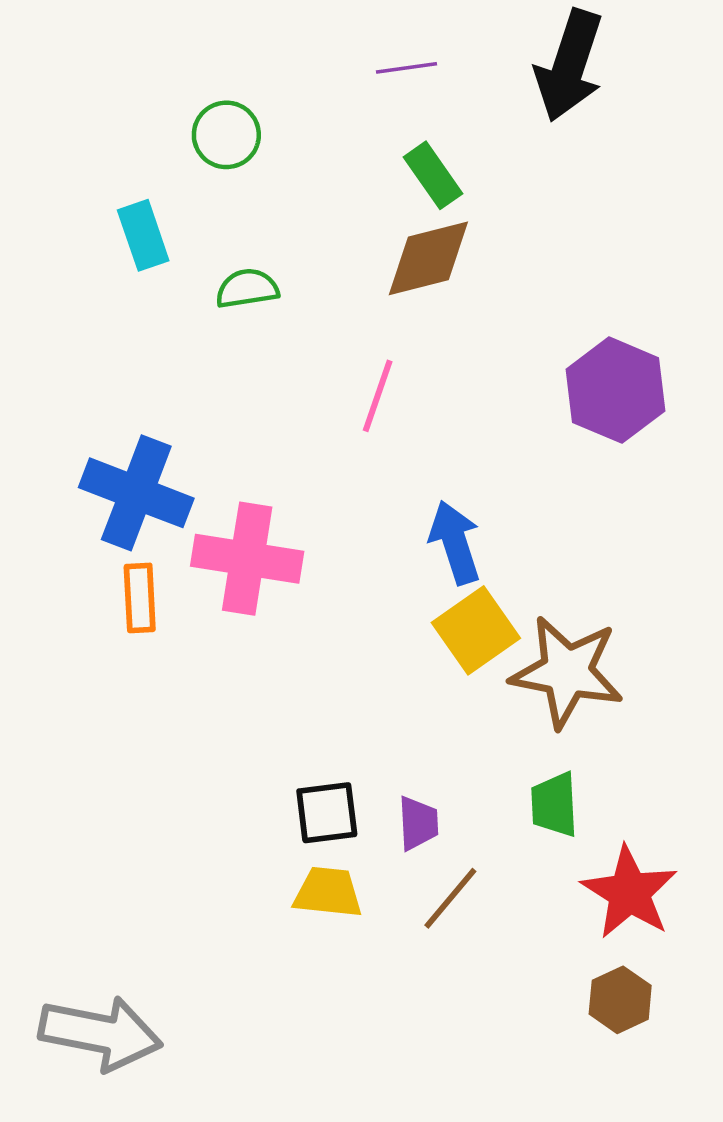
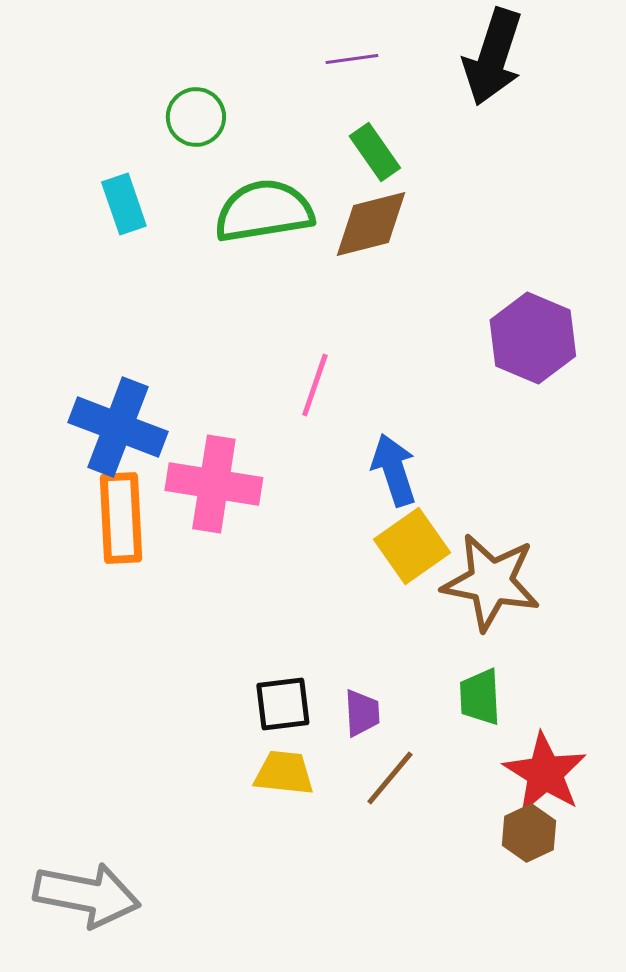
green semicircle: (247, 288) -> (264, 211), moved, size x1.8
pink line: (378, 396) -> (315, 385), moved
orange rectangle: (140, 598) -> (121, 518), size x1.5
brown hexagon: (620, 1000) -> (529, 833), moved

